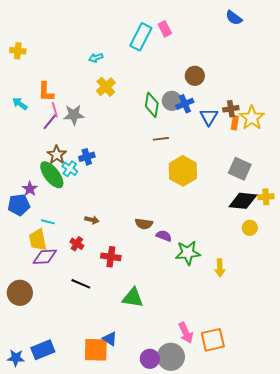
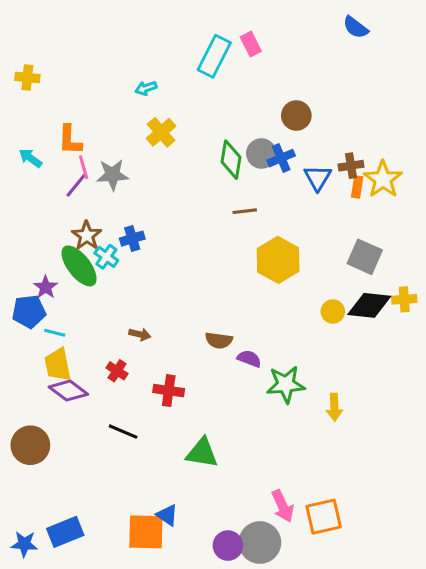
cyan line: (48, 222) -> (55, 333), moved
yellow circle: (250, 228) -> (333, 312), moved
purple diamond: (45, 257) -> (68, 391), turned 40

